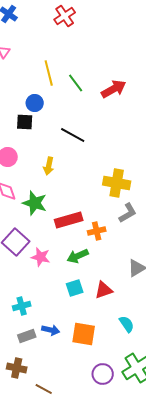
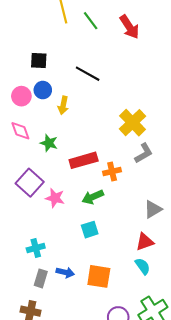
red arrow: (114, 89) -> (129, 27), turned 85
blue circle: (35, 103) -> (43, 90), moved
yellow cross: (117, 183) -> (132, 123), turned 36
green star: (35, 203) -> (49, 143), size x0.7
red triangle: (104, 290) -> (145, 242), moved
gray rectangle: (27, 336) -> (41, 278), turned -54

